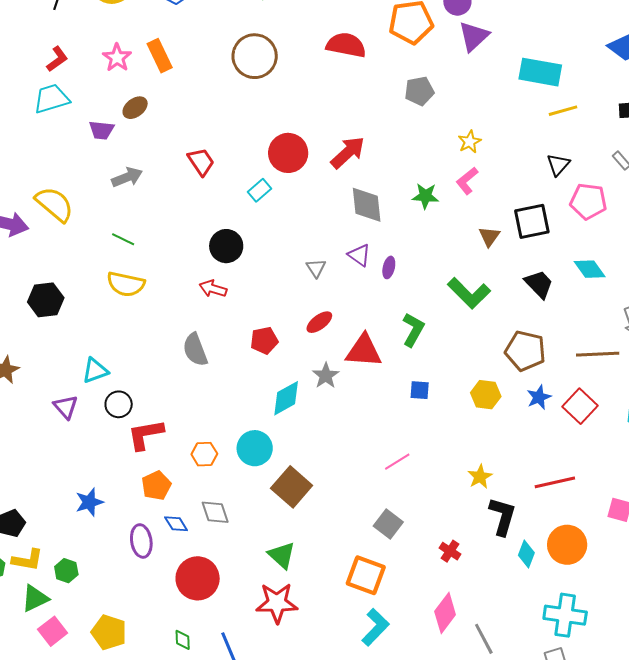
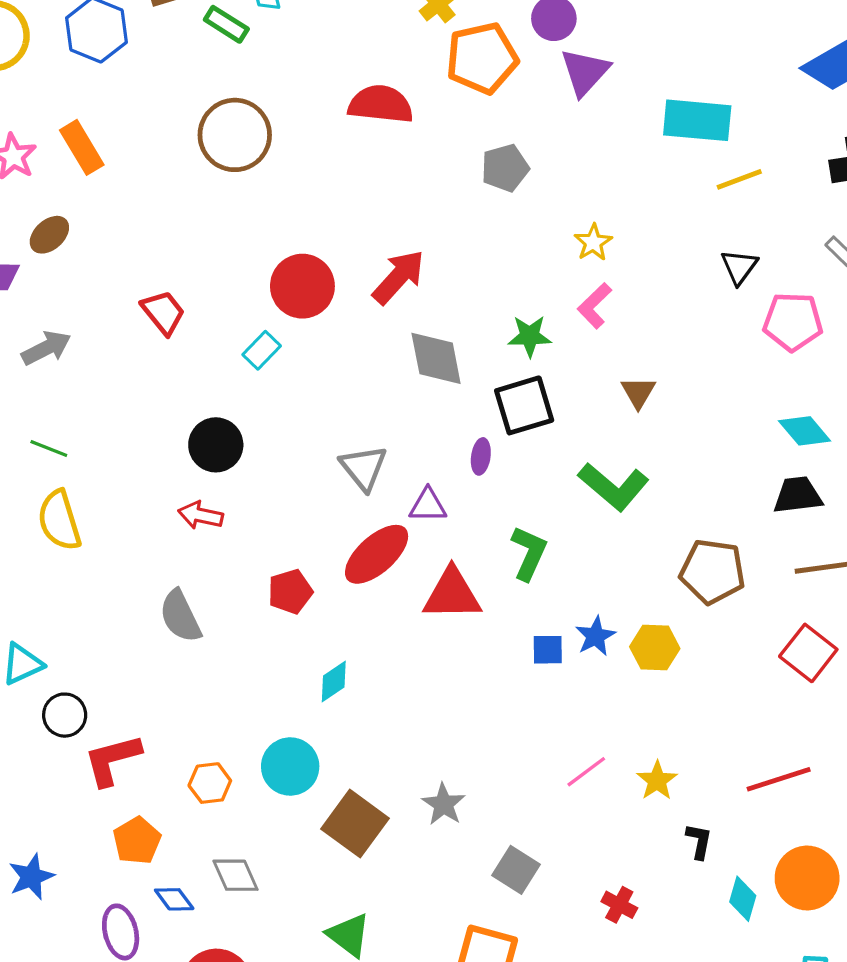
black square: (532, 221) -> (524, 405), moved
purple triangle: (359, 255) -> (428, 505), moved, turned -30
gray triangle: (316, 268) -> (364, 468), size x1.5
yellow semicircle: (126, 284) -> (59, 520), turned 66
black trapezoid: (539, 284) -> (798, 495), moved, turned -48
red ellipse: (319, 322) -> (377, 554), size x1.6
gray star: (326, 376) -> (444, 804), moved
blue star: (539, 397) -> (595, 636), moved
cyan diamond: (286, 398) -> (334, 681), size x0.7
pink line: (397, 462) -> (586, 772), moved
black L-shape: (503, 516) -> (699, 841), size x0.6

